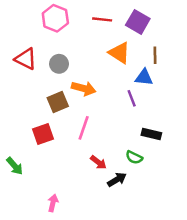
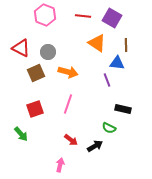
brown square: (58, 102) -> (36, 73), moved
red arrow: (98, 162) -> (71, 140), moved
green arrow: (15, 166) -> (21, 134), moved
pink arrow: (53, 203) -> (60, 165), moved

